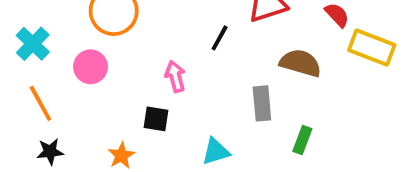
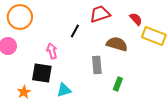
black square: (156, 119) -> (42, 73), size x1.5
cyan triangle: (216, 152) -> (64, 90), moved

